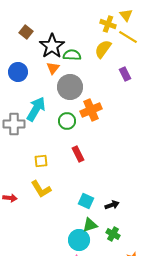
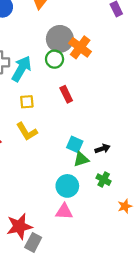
gray circle: (70, 87) -> (60, 39), moved
cyan arrow: (36, 109) -> (21, 69), moved
orange cross: (91, 110) -> (80, 47), turned -30
green triangle: (90, 225) -> (81, 159), moved

